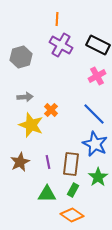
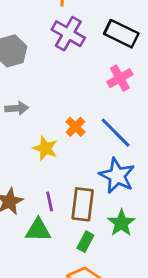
orange cross: (51, 110) -> (75, 127), moved
yellow star: (31, 125) -> (45, 148), moved, size x0.7
green triangle: (47, 194) -> (38, 230), moved

